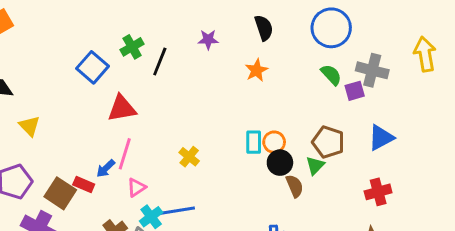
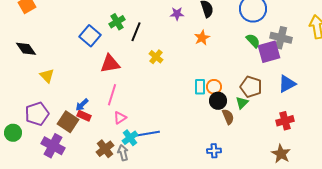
purple star: (208, 40) -> (177, 14), moved
purple square: (355, 91) -> (269, 52), size x1.6
yellow cross: (189, 157) -> (156, 57), moved
blue arrow: (106, 168) -> (82, 105), moved

